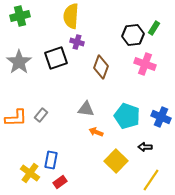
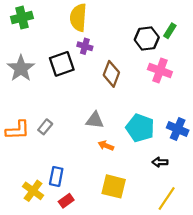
yellow square: (116, 161) -> (114, 186), moved, turned -30

